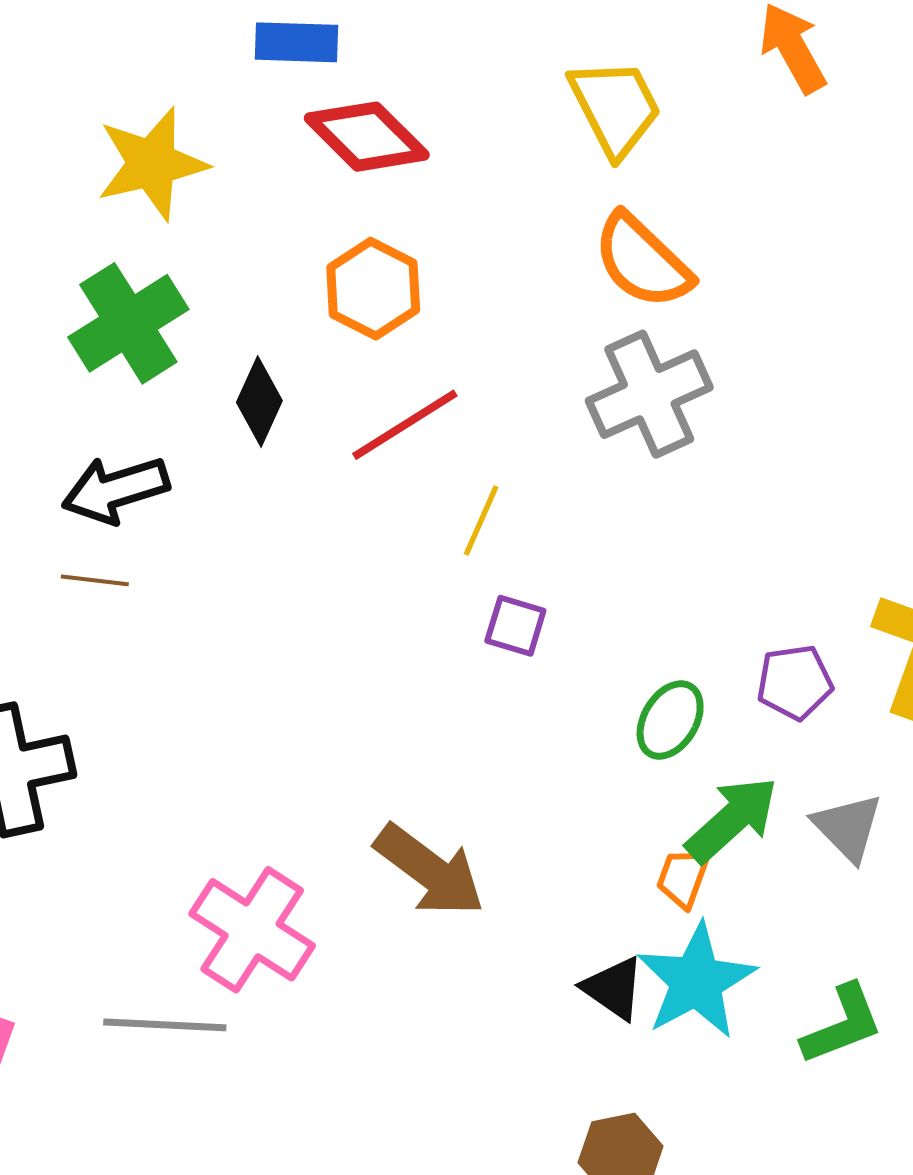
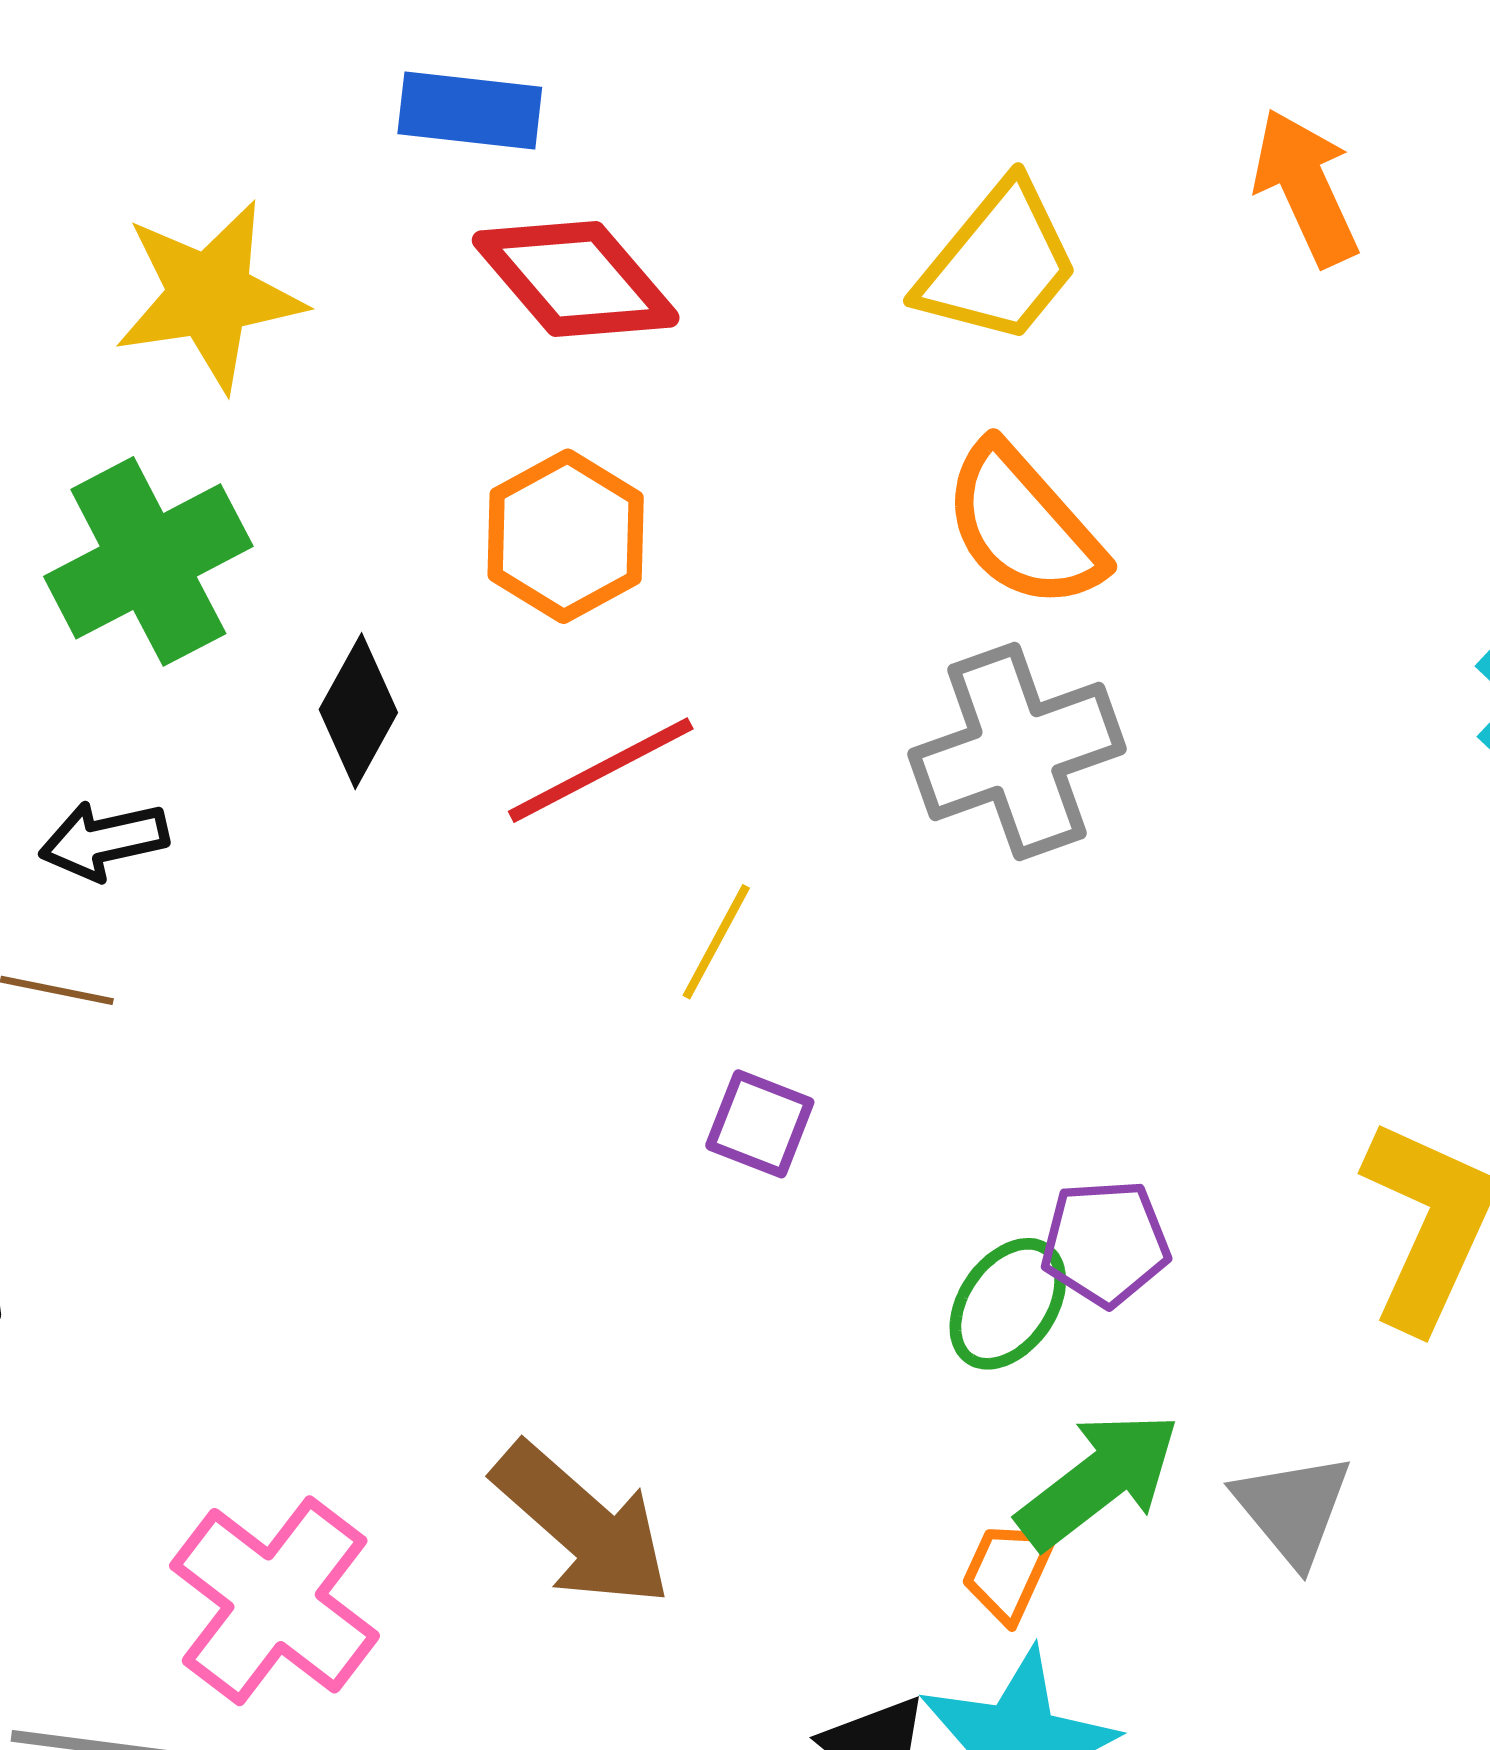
yellow trapezoid: (615, 107) -> (998, 263), turned 62
black arrow: (115, 490) -> (104, 840), size x0.7
purple pentagon: (795, 682) -> (1105, 1243), moved

